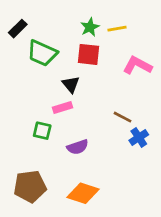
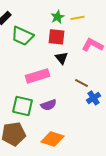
black triangle: (71, 84) -> (62, 58), moved
pink rectangle: (63, 108) -> (38, 76), size x1.6
green square: (42, 131) -> (23, 106), moved, size x1.5

